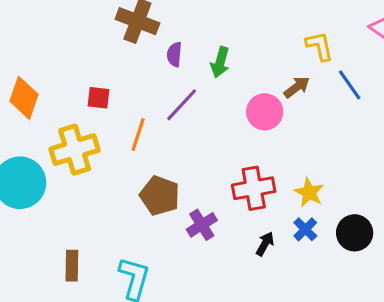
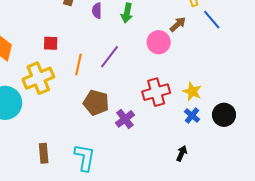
purple line: (182, 105) -> (109, 57), moved
black arrow: (265, 244) -> (182, 153), moved

